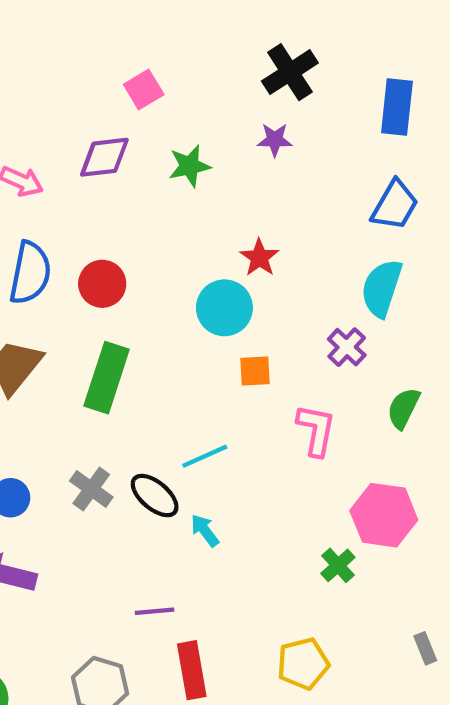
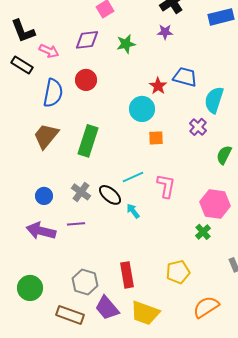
blue rectangle: (397, 107) -> (221, 17), turned 70
blue trapezoid: (395, 205) -> (185, 77), moved, turned -105
red circle: (102, 284) -> (86, 80), moved
pink L-shape: (316, 430) -> (166, 186), moved
green cross: (338, 565) -> (203, 232), moved
purple line: (155, 611) -> (76, 224), moved

